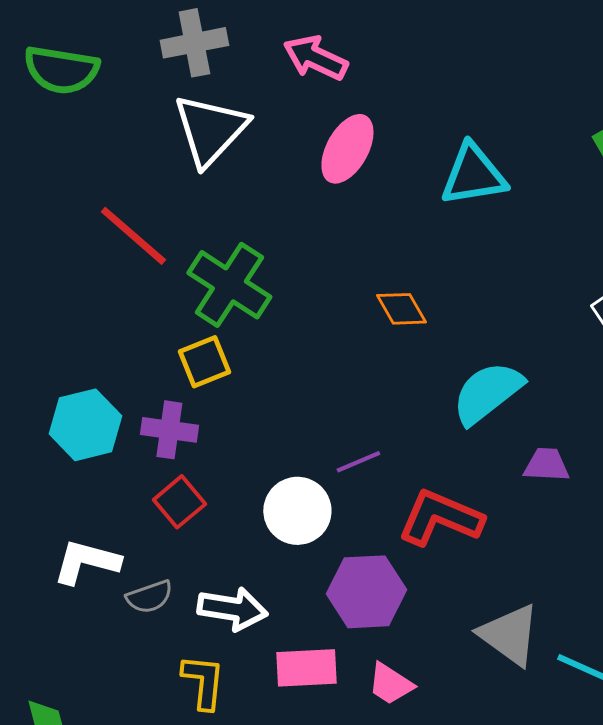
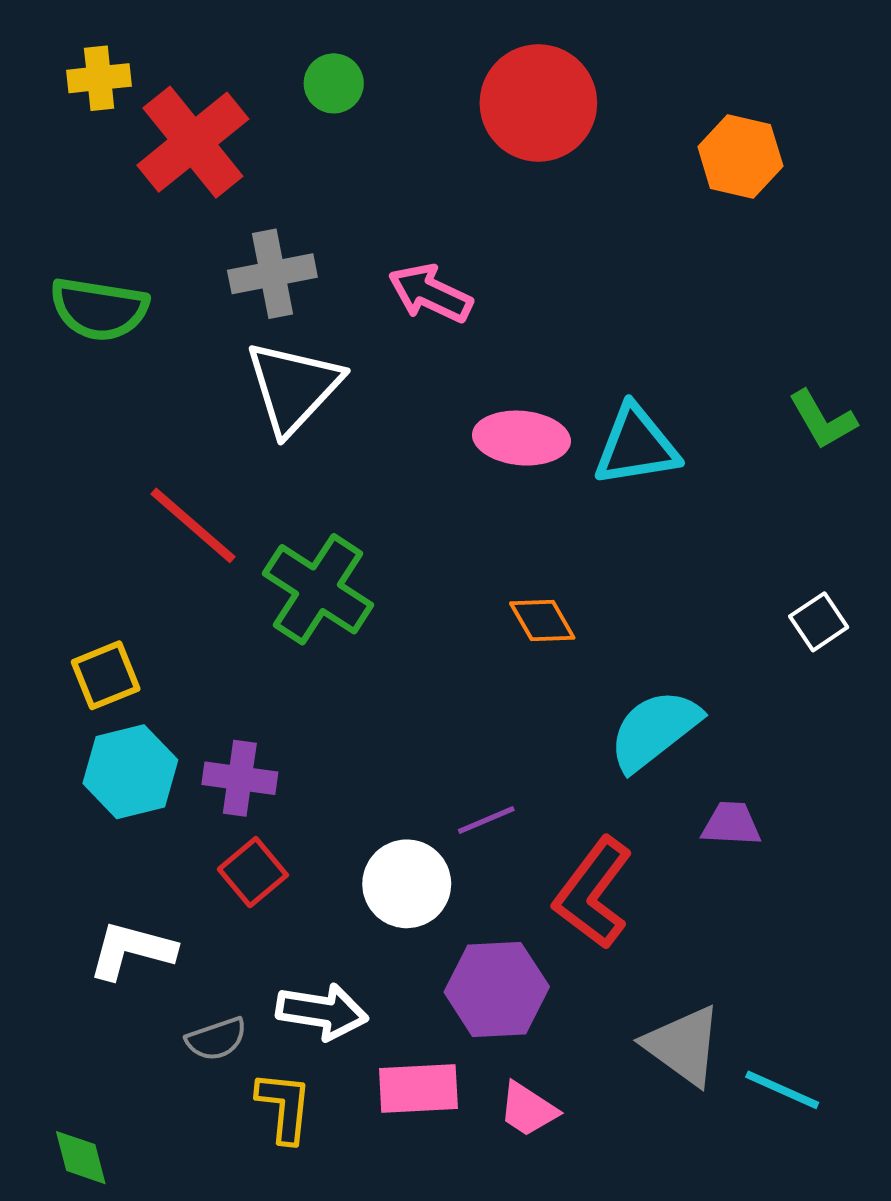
pink ellipse: (347, 149) -> (521, 438), moved, turned 66
yellow square: (204, 362) -> (106, 675), moved
red L-shape: (440, 518) -> (593, 893), turned -76
gray semicircle: (149, 597) -> (216, 1039), moved

